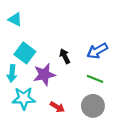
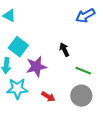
blue arrow: (97, 51) -> (85, 16), moved
black arrow: (65, 56) -> (64, 50), moved

